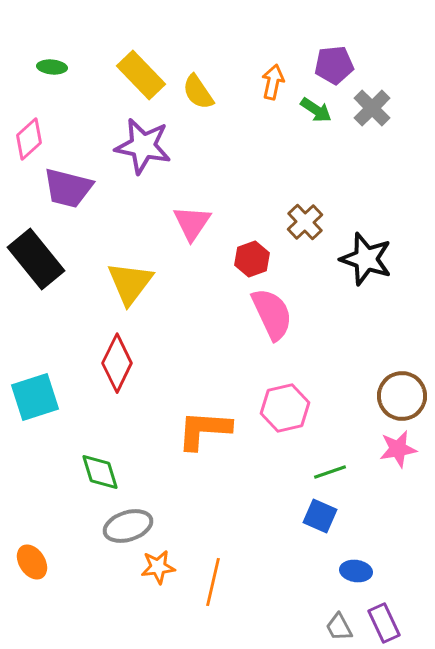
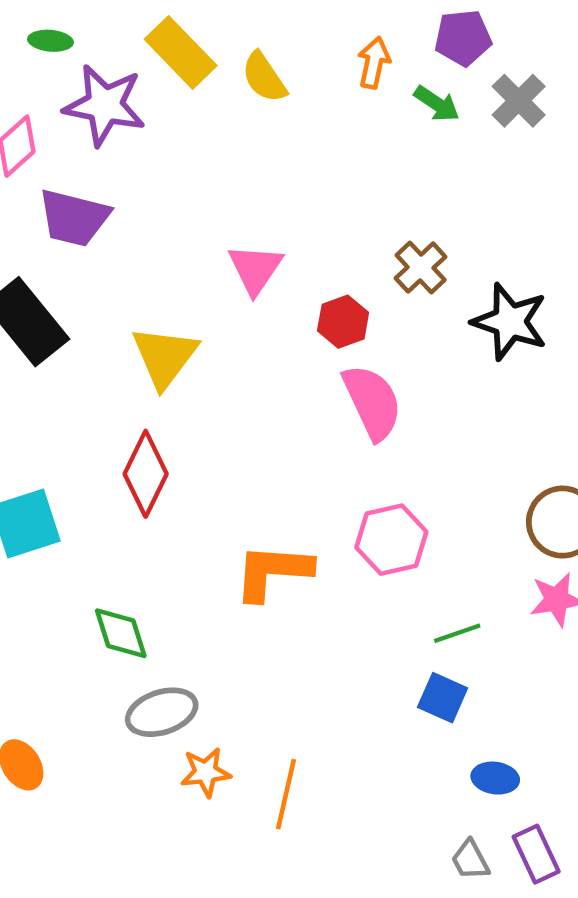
purple star: (143, 146) -> (105, 105), moved

